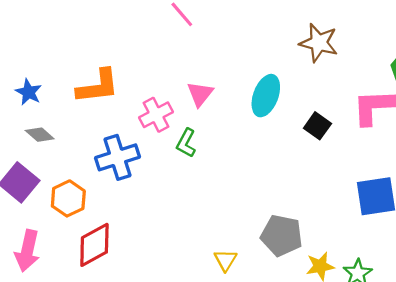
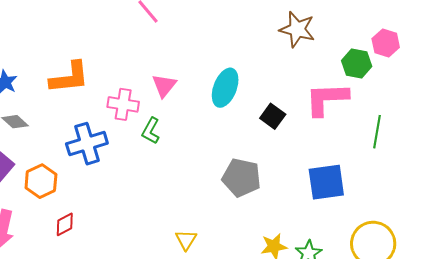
brown star: (319, 43) -> (297, 29), moved
pink cross: (156, 115) -> (123, 104), turned 36
gray pentagon: (282, 235) -> (241, 178), moved
red diamond: (94, 245) -> (65, 224), size x0.6

